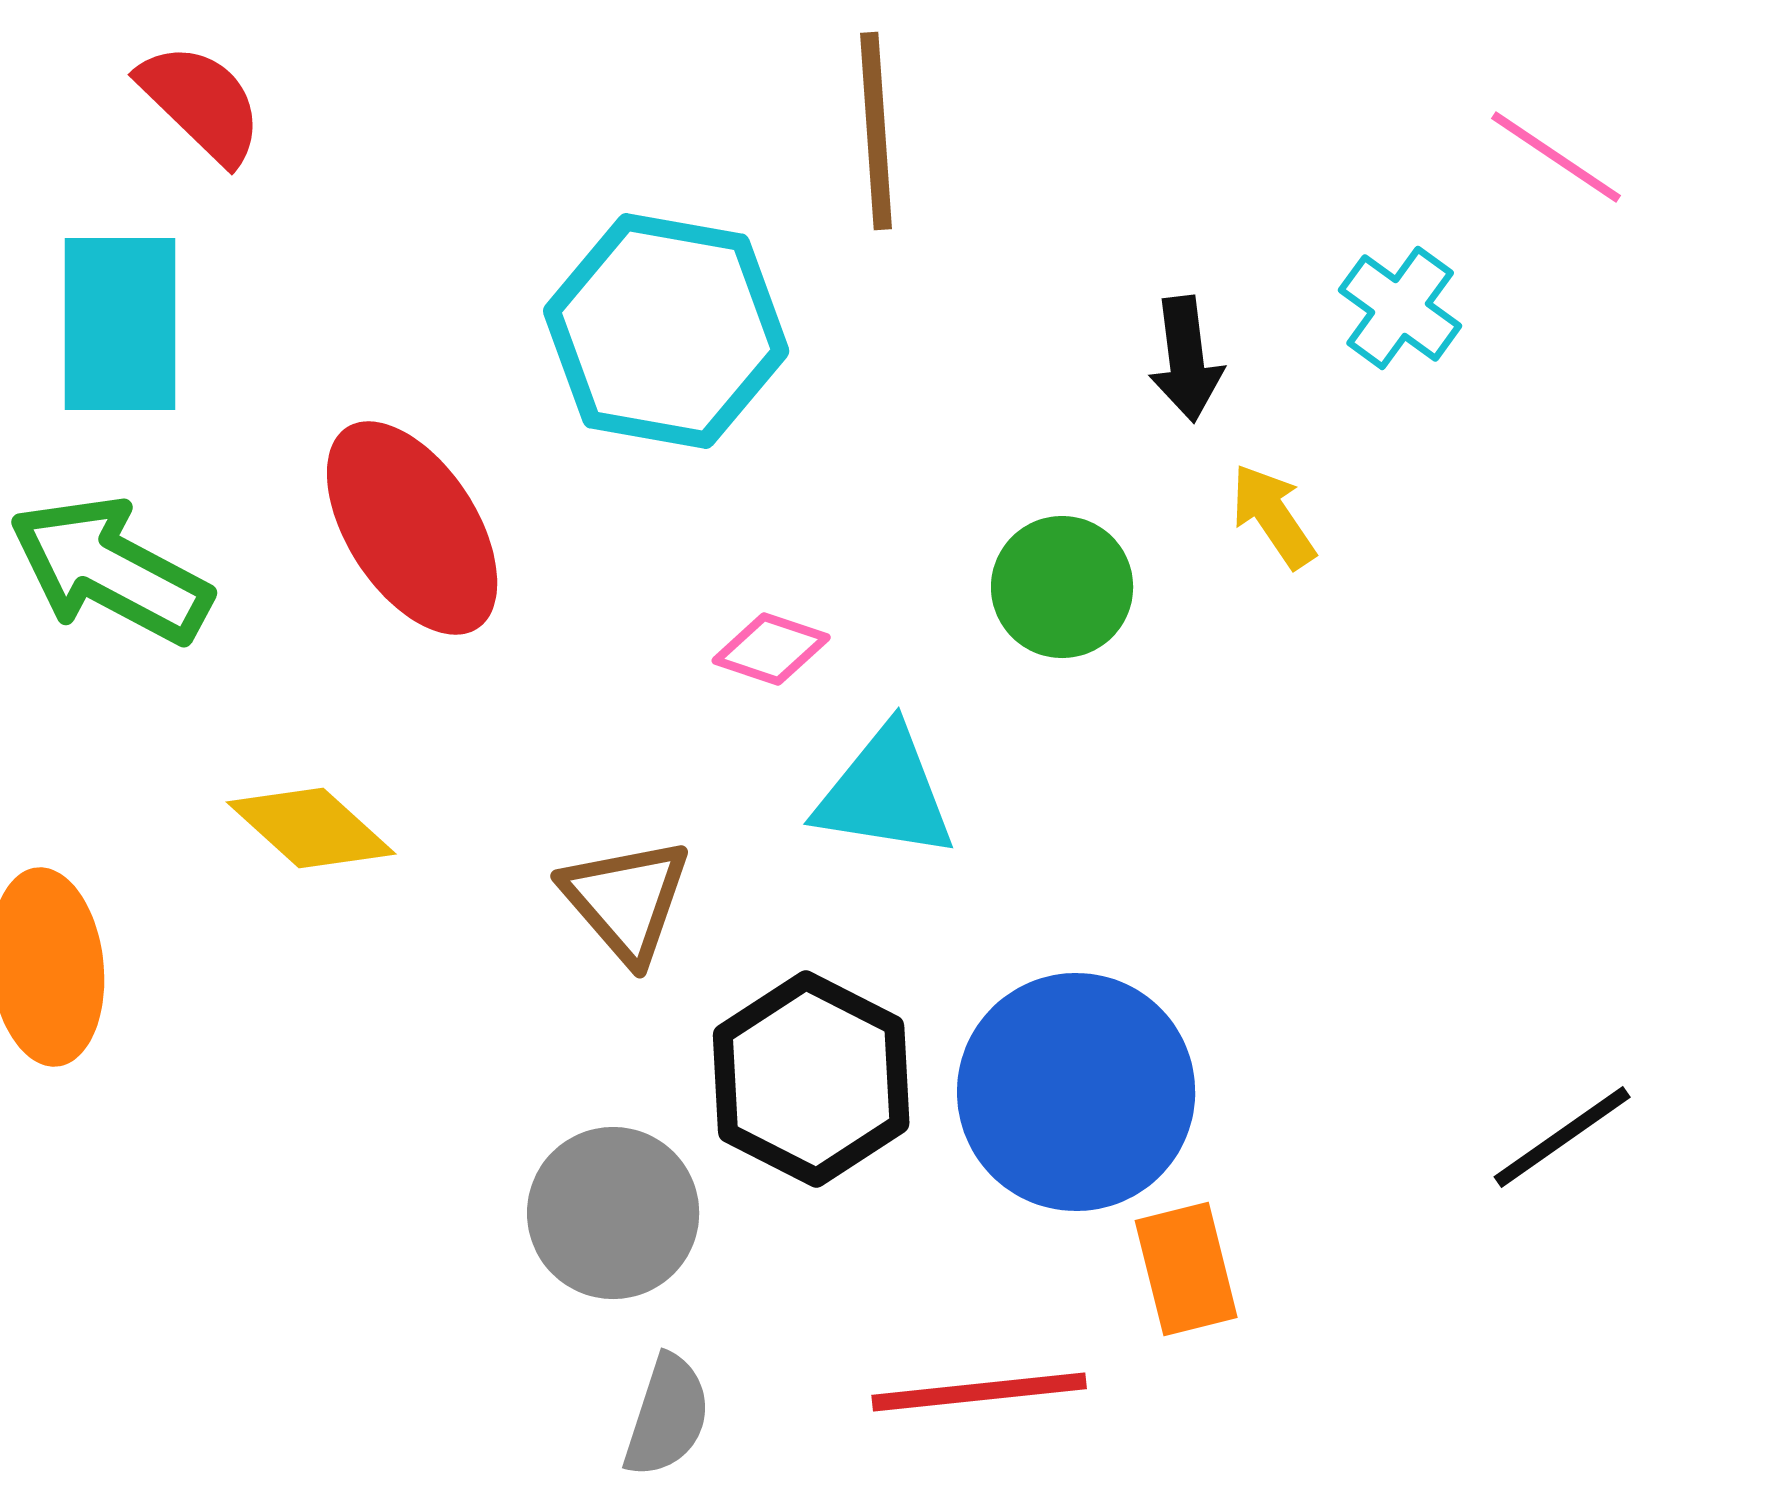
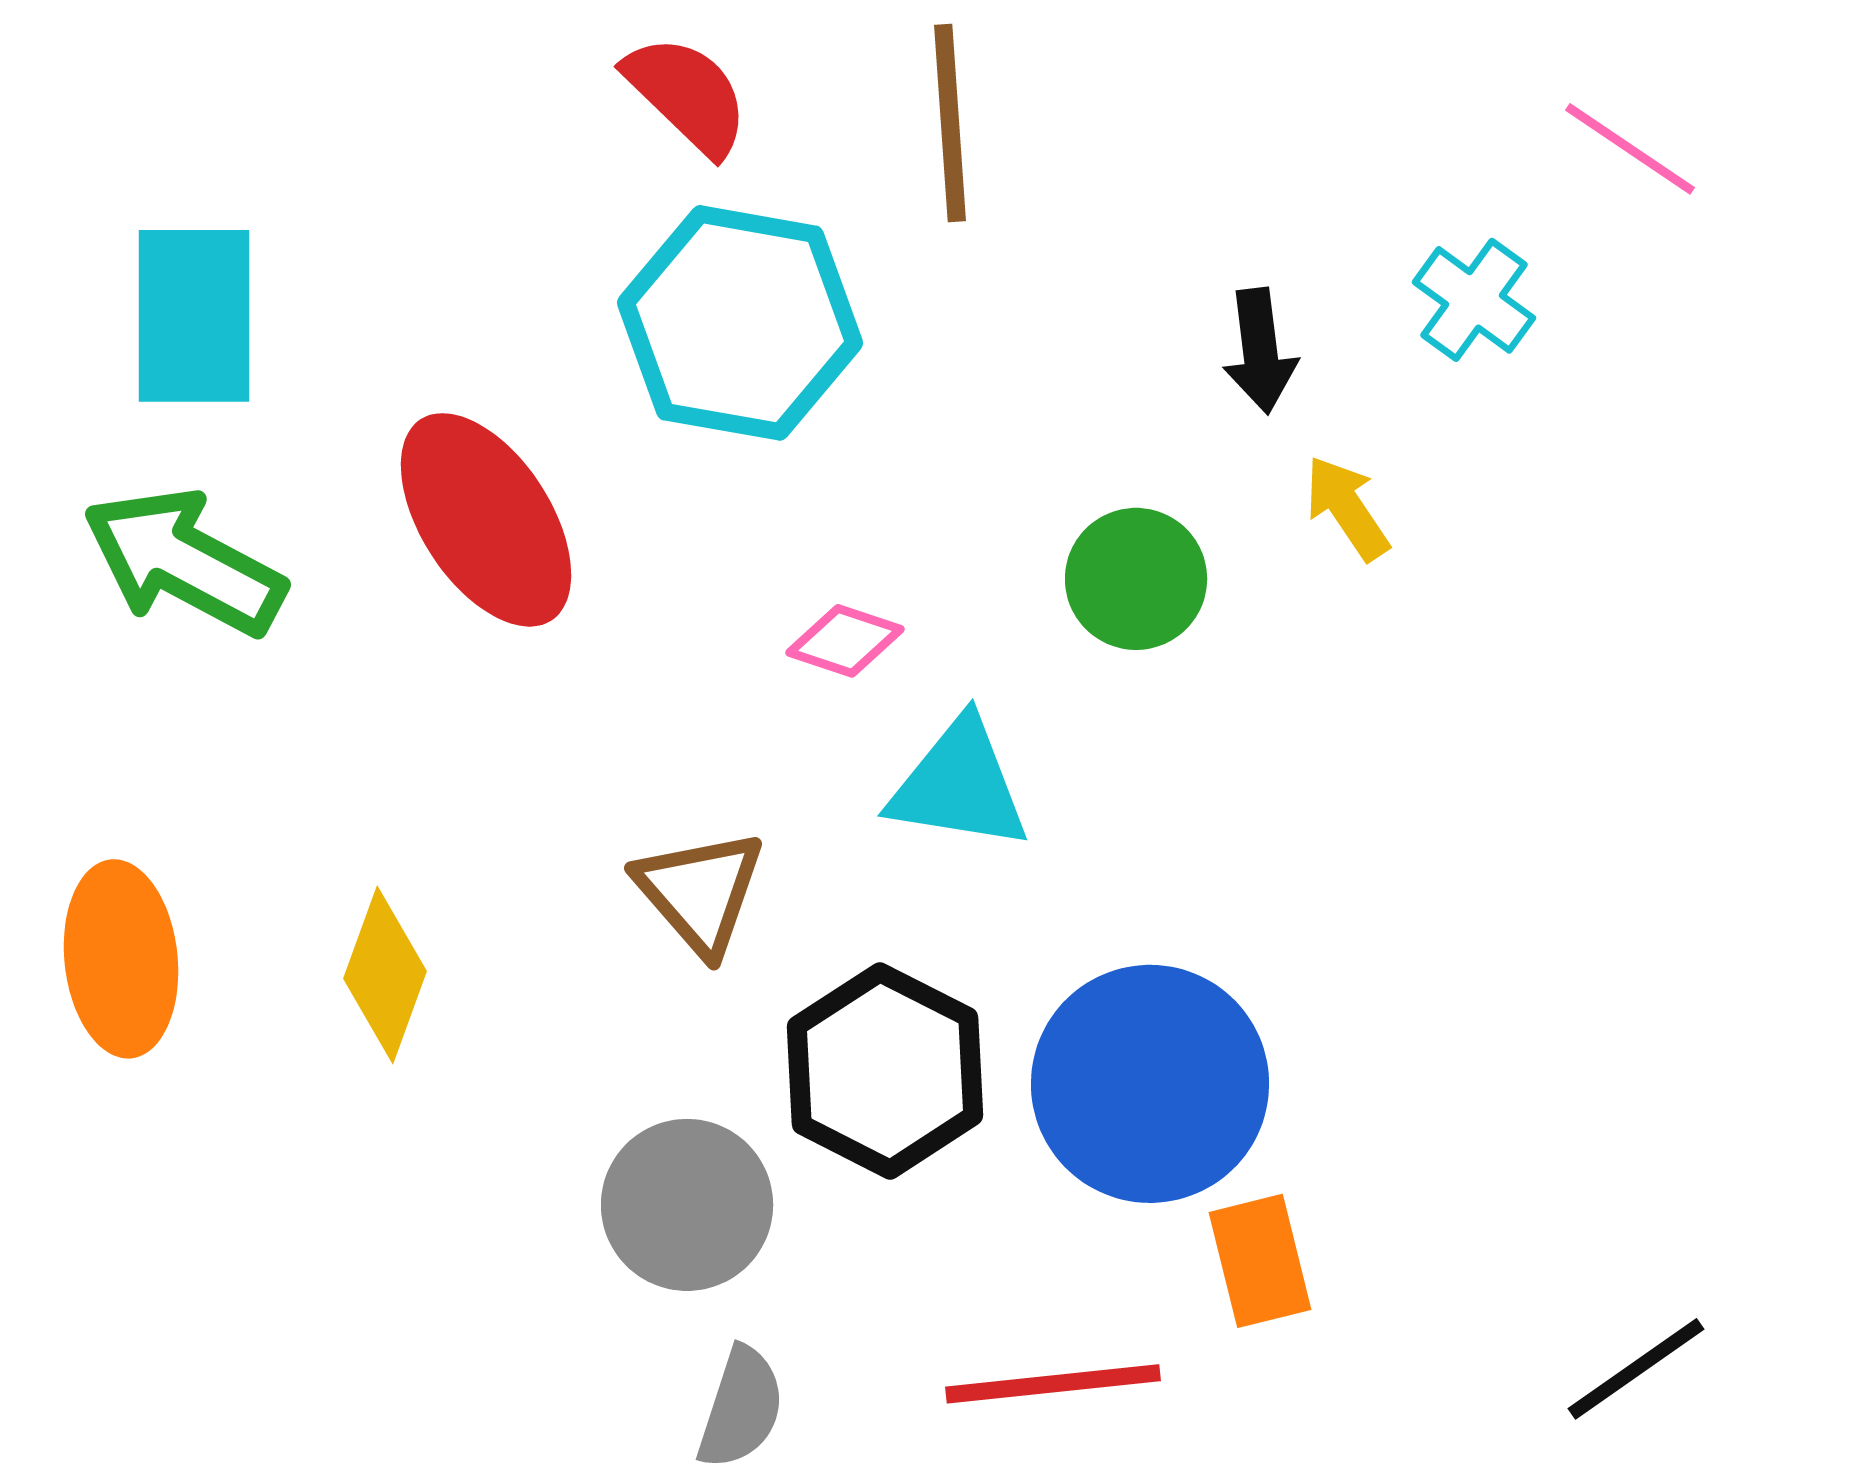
red semicircle: (201, 103) -> (687, 95), moved
yellow diamond: (311, 828) -> (385, 975), moved, turned 68
black line: (1562, 1137) -> (1636, 1369), moved

